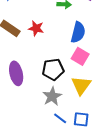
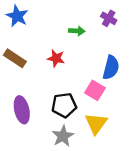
red star: (36, 28) -> (56, 58), moved
blue semicircle: (78, 32) -> (111, 67), moved

